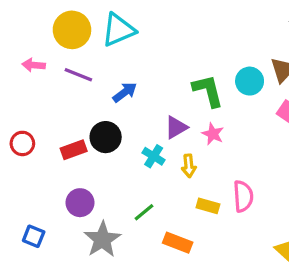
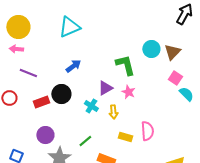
yellow circle: (72, 30) -> (18, 27), moved
purple line: (78, 75) -> (28, 73), moved
cyan circle: (250, 81) -> (151, 49), moved

